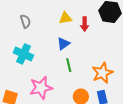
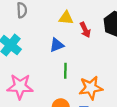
red arrow: (85, 24) -> (85, 30), turned -40
green line: (69, 65) -> (65, 71), moved

